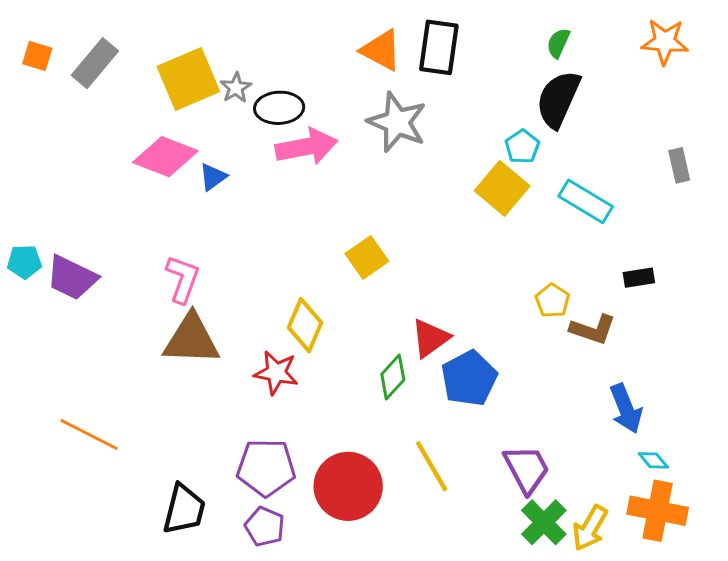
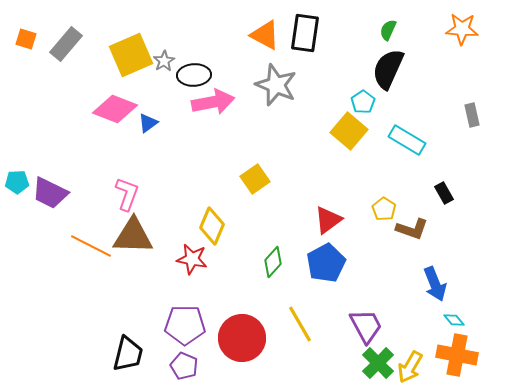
black rectangle: (639, 278) -> (444, 193), turned 70
red triangle: (430, 338) -> (328, 220), moved
orange line: (89, 434) -> (91, 246), moved

